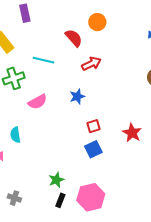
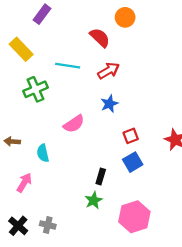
purple rectangle: (25, 13) -> (42, 14), turned 54
red arrow: (91, 64) -> (109, 71), moved
pink semicircle: (38, 102) -> (74, 124), moved
black rectangle: (60, 200) -> (101, 177), moved

